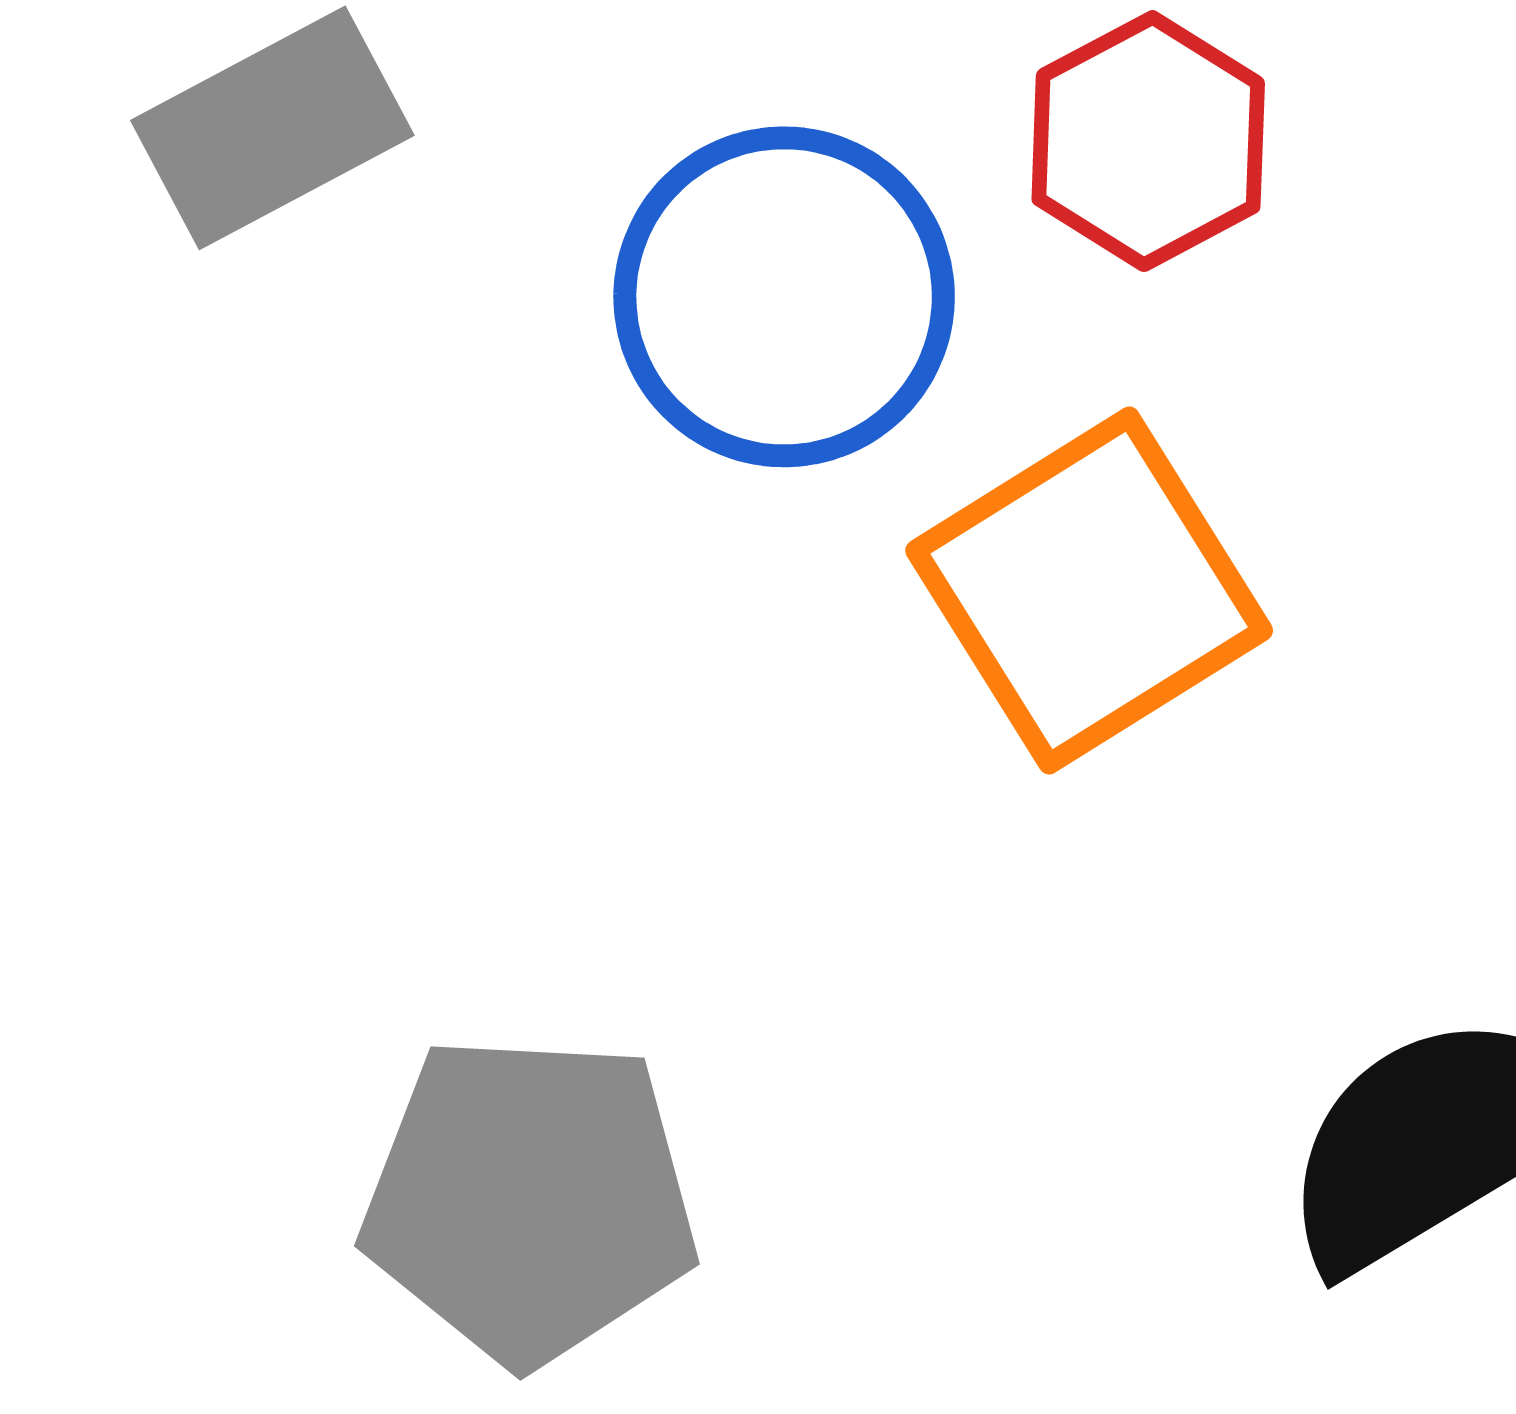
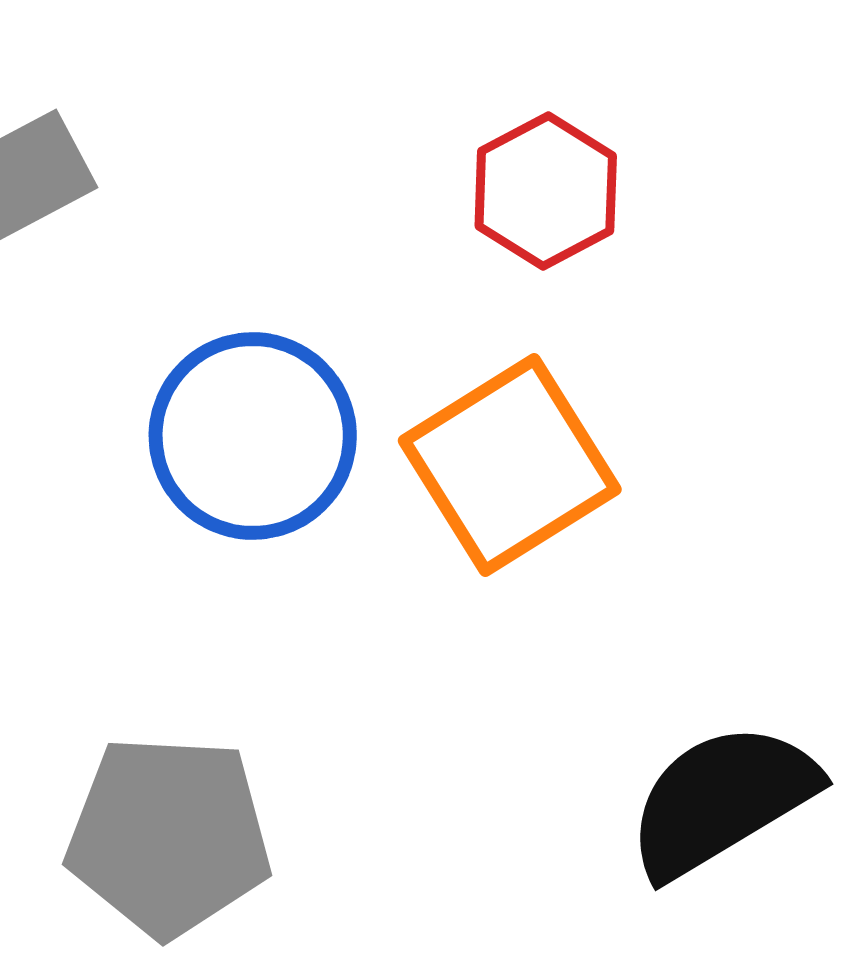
blue circle: (784, 297) -> (253, 436), moved

